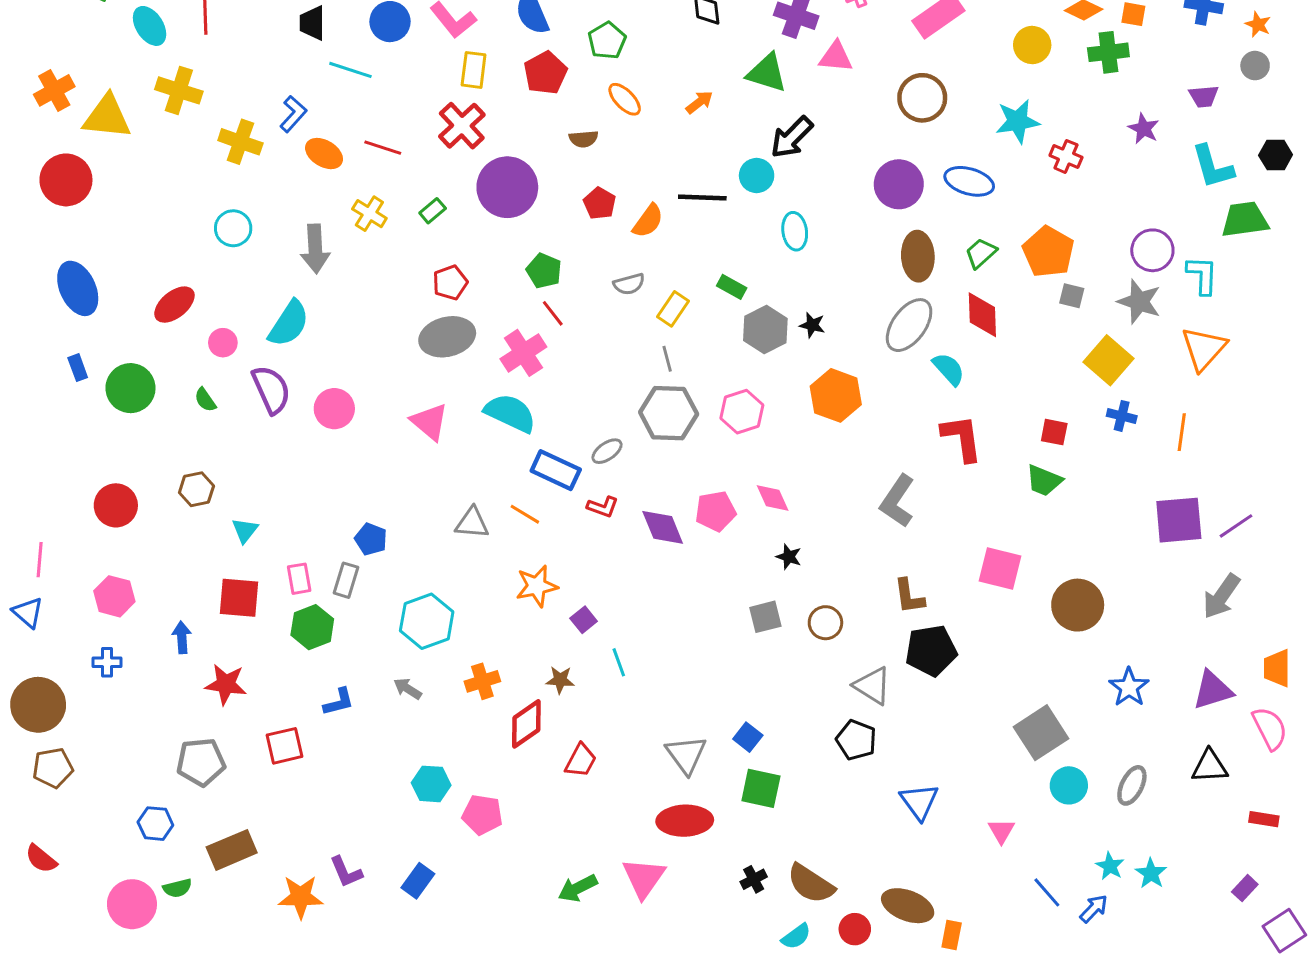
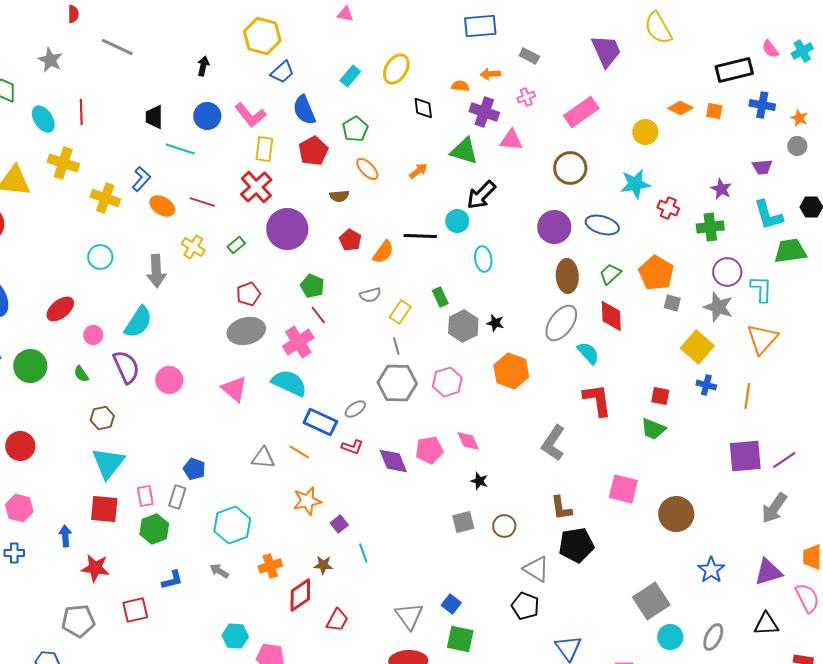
green cross: (1108, 52) -> (710, 227), moved
green rectangle: (732, 287) -> (440, 297), turned 36
brown hexagon: (196, 489) -> (102, 418), moved
cyan triangle: (245, 530) -> (108, 463), size x1.8

